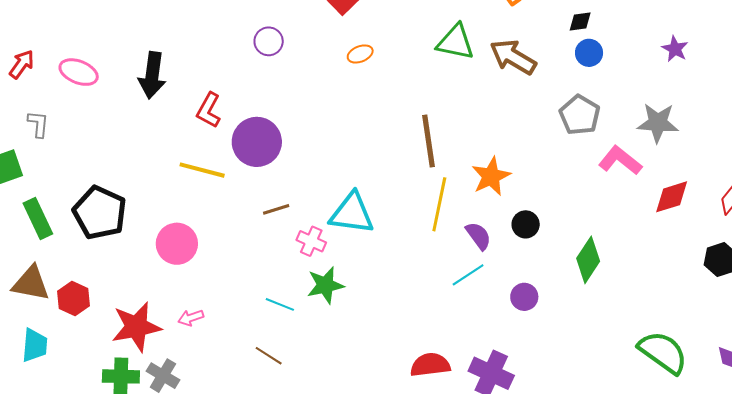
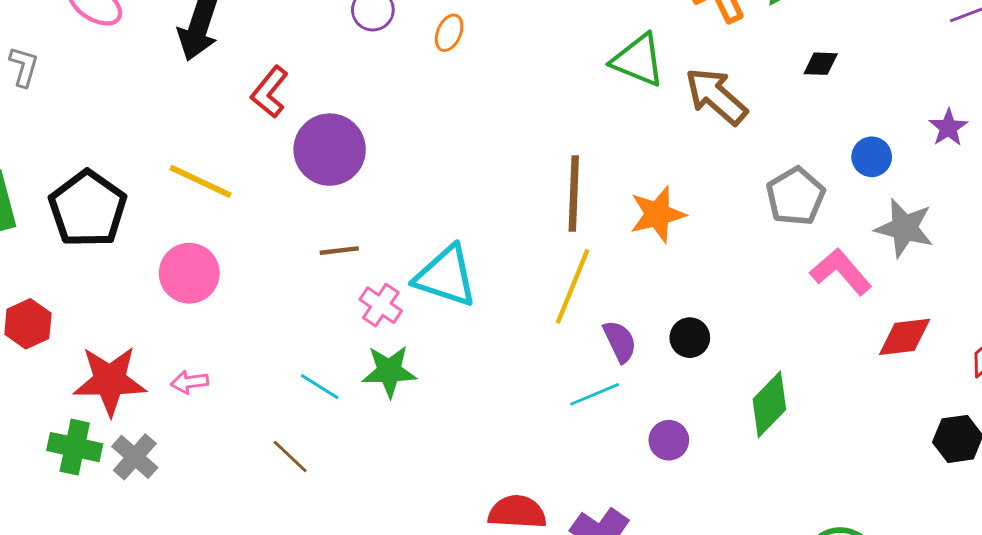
blue circle: (589, 53) -> (872, 157), moved
orange ellipse: (360, 54) -> (449, 33), moved, turned -55
yellow line: (202, 170) -> (200, 181), moved
orange star: (491, 176) -> (657, 214), moved

